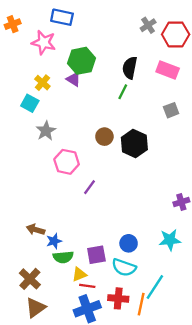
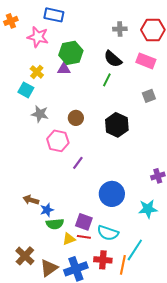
gray cross: (148, 25) -> (120, 29), moved, turned 32
black semicircle: (130, 68) -> (113, 59), turned -60
purple triangle: (73, 79) -> (64, 69), turned -32
gray star: (46, 131) -> (40, 114), turned -30
brown circle: (104, 137) -> (76, 118), moved
blue circle: (129, 243) -> (112, 194), moved, size x1.6
purple square: (96, 255) -> (84, 222), turned 30
brown cross: (30, 279) -> (25, 256), moved
red line: (87, 286) -> (84, 237), moved
brown triangle: (36, 308) -> (49, 268), moved

